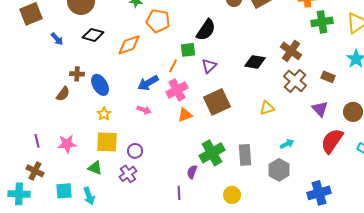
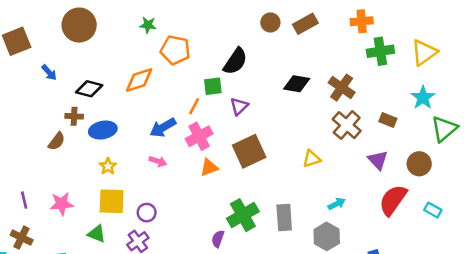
black diamond: (93, 35) -> (89, 89), moved
black diamond: (255, 62) -> (297, 84), moved
blue ellipse: (100, 85) -> (103, 130), turned -70

